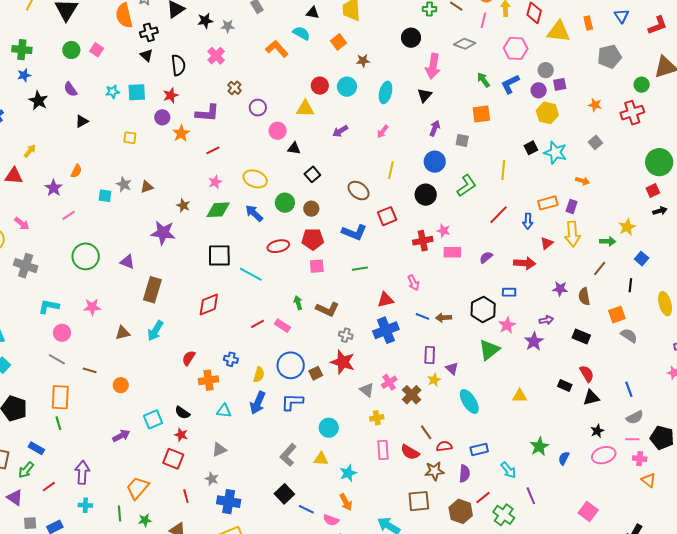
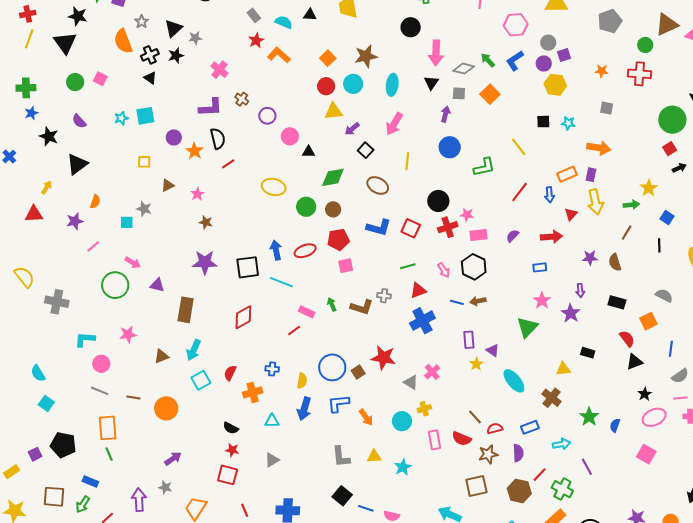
black star: (205, 21) -> (176, 56), moved
gray star: (228, 26) -> (195, 38), moved
cyan semicircle: (301, 33) -> (284, 22), moved
orange square: (339, 42) -> (328, 58), moved
gray diamond: (465, 44) -> (464, 69), moved
brown star: (363, 61) -> (366, 56), size x1.6
black semicircle: (178, 65) -> (218, 139), moved
red star: (171, 95) -> (256, 40), moved
yellow triangle: (305, 109) -> (333, 111), moved
purple L-shape: (207, 113) -> (211, 107), moved
red cross: (632, 113) -> (640, 74), turned 30
orange square: (481, 114) -> (490, 94), turned -30
black triangle: (82, 121) -> (77, 164), moved, size x1.6
pink arrow: (383, 131) -> (394, 124), size x1.6
gray square: (462, 140) -> (459, 93), moved
gray square: (595, 142) -> (607, 108), turned -32
black square: (531, 148) -> (543, 122), turned 32
cyan star: (555, 153) -> (568, 123), size x0.6
yellow line: (503, 170) -> (519, 147), turned -36
black square: (312, 174) -> (366, 150), moved
orange arrow: (582, 181) -> (599, 148), size x1.6
pink star: (215, 182) -> (197, 194), moved
green L-shape: (466, 186) -> (484, 167), turned 30
brown triangle: (147, 187) -> (168, 185), moved
purple star: (54, 188) -> (75, 221), turned 30
black circle: (426, 195) -> (438, 201), moved
green diamond: (218, 210) -> (333, 177), moved
blue arrow: (254, 213) -> (276, 250), moved, turned 42
red square: (387, 216) -> (411, 228), moved, turned -36
pink arrow: (22, 224) -> (133, 263), moved
purple star: (163, 233) -> (205, 262), moved
green line: (360, 269) -> (408, 266), moved
black hexagon: (483, 309) -> (474, 267), moved
orange square: (617, 315) -> (648, 321), moved
purple arrow: (546, 320) -> (580, 290), turned 104
pink rectangle: (282, 326) -> (307, 312), moved
gray cross: (346, 335) -> (384, 296), moved
orange circle: (121, 385) -> (166, 408), size x1.5
black rectangle: (565, 386) -> (588, 353), moved
blue line: (629, 389) -> (671, 349), turned 35
brown cross: (412, 395) -> (552, 398), moved
cyan square: (153, 419) -> (201, 380), moved
cyan circle: (329, 428) -> (402, 421), moved
gray L-shape: (288, 455) -> (341, 457), turned -40
cyan arrow: (508, 470) -> (561, 444), turned -54
gray star: (212, 479) -> (165, 487), moved
orange arrow: (346, 502) -> (366, 417), moved
pink square: (588, 511) -> (646, 454), moved

